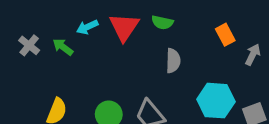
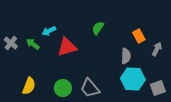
green semicircle: (162, 22) -> (98, 28), turned 112
red triangle: (124, 27) -> (67, 47), moved, turned 40
gray semicircle: (173, 61) -> (126, 56), moved

